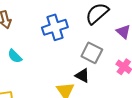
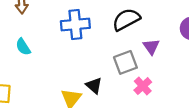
gray square: (92, 53) -> (125, 62), moved, turned 30

